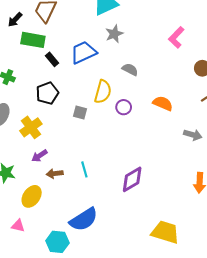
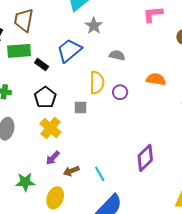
pink L-shape: (176, 37) -> (153, 14), turned 55
yellow cross: (31, 127) -> (51, 128), moved
cyan line: (84, 169) -> (100, 174), moved

